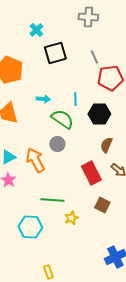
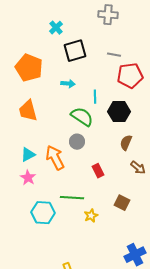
gray line: (94, 57) -> (114, 55), turned -56
cyan arrow: (43, 99) -> (68, 84), moved
red rectangle: (91, 173) -> (98, 171), moved, size x0.6
cyan hexagon: (30, 227) -> (43, 213), moved

